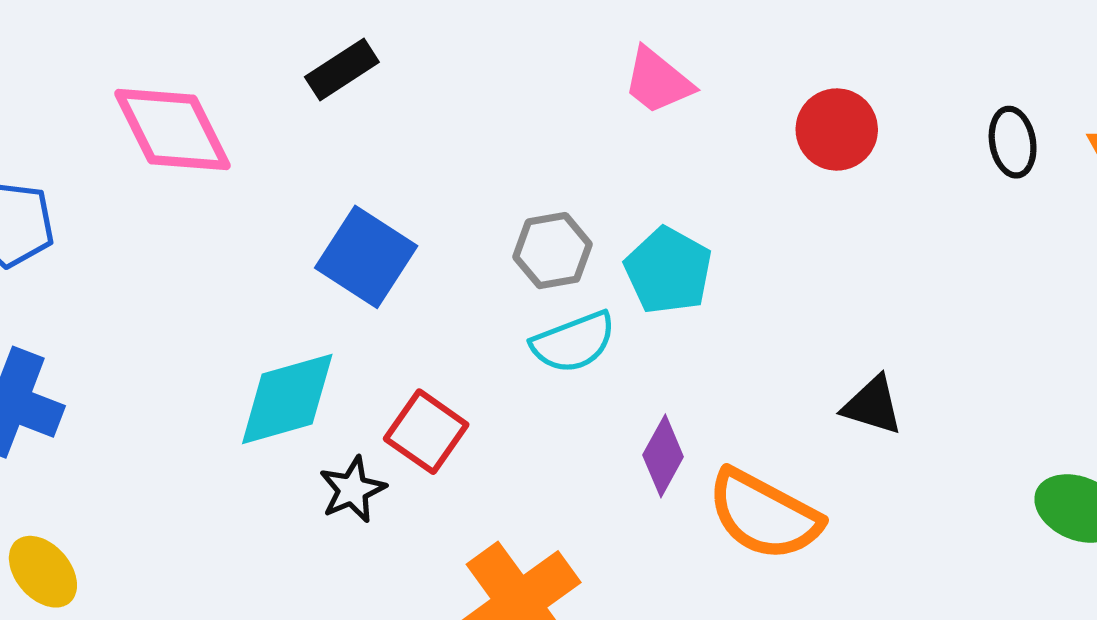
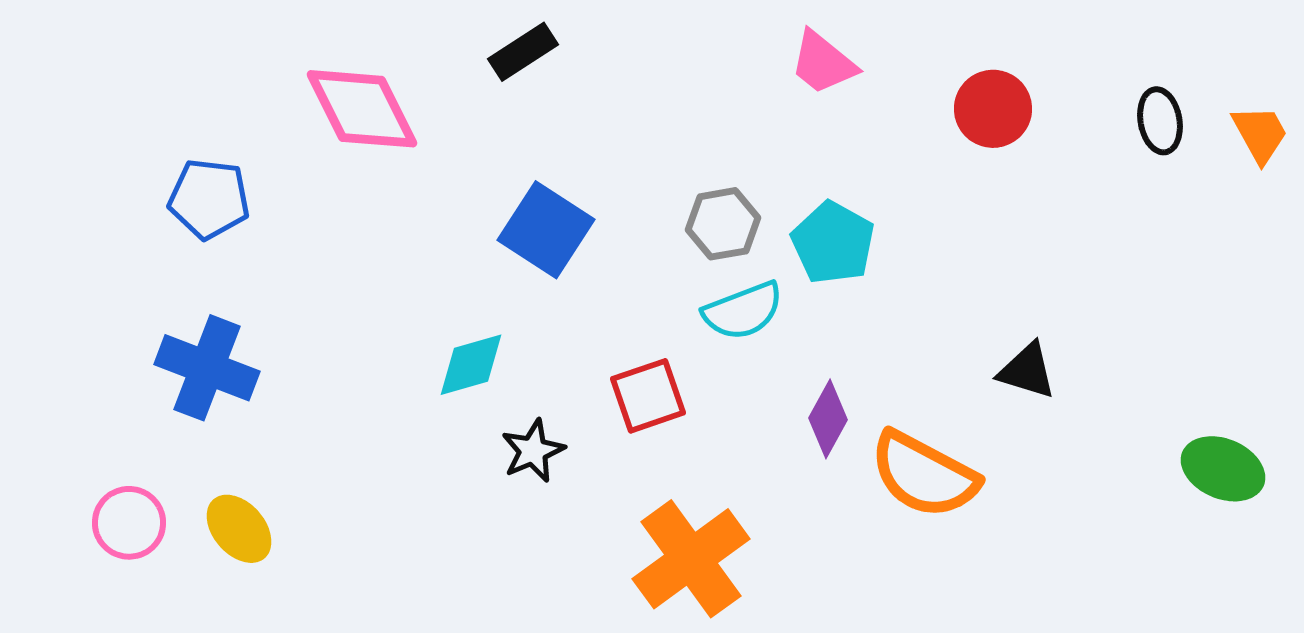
cyan diamond: (287, 399) -> (471, 365), size x0.7
red square: (426, 432) -> (648, 396), moved, turned 36

